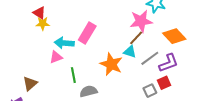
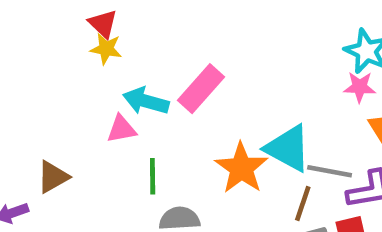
pink star: (141, 21) -> (360, 87), moved, size x0.6
brown line: (136, 38) -> (303, 204), moved, turned -35
cyan triangle: (130, 52) -> (288, 148), size x1.6
gray line: (150, 58) -> (330, 171), turned 36

